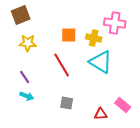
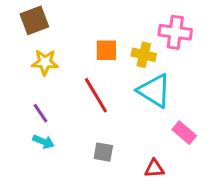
pink rectangle: (123, 105) -> (184, 133), moved

